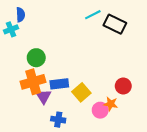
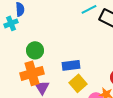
blue rectangle: (59, 84) -> (71, 65), moved

